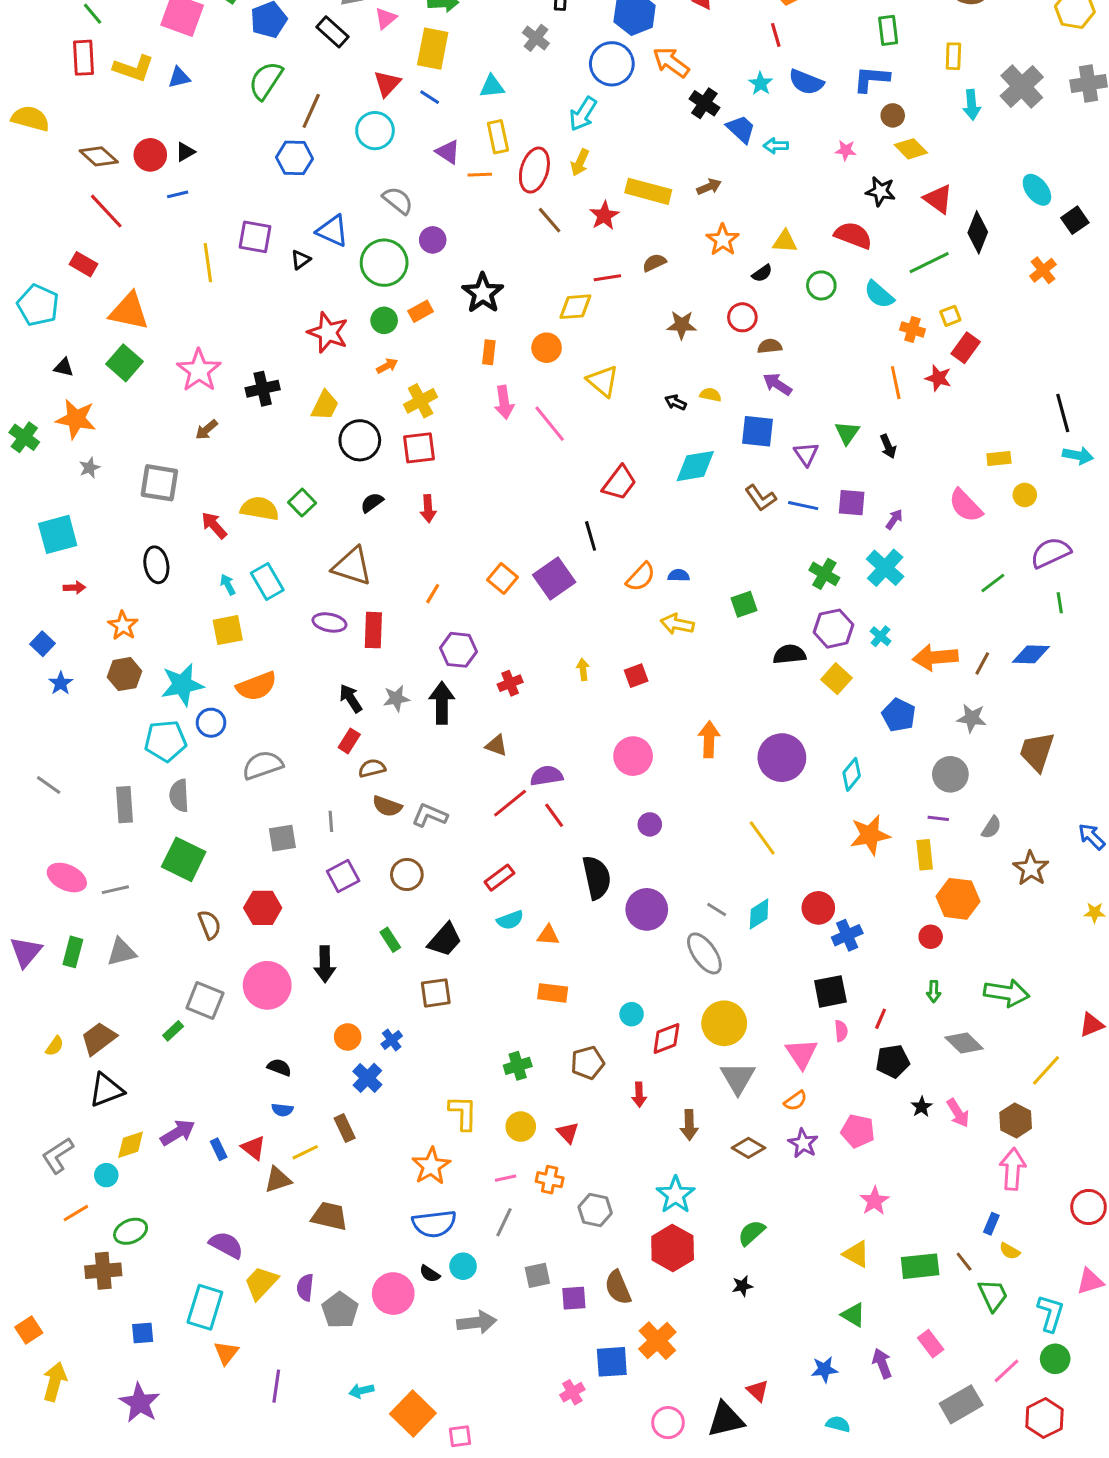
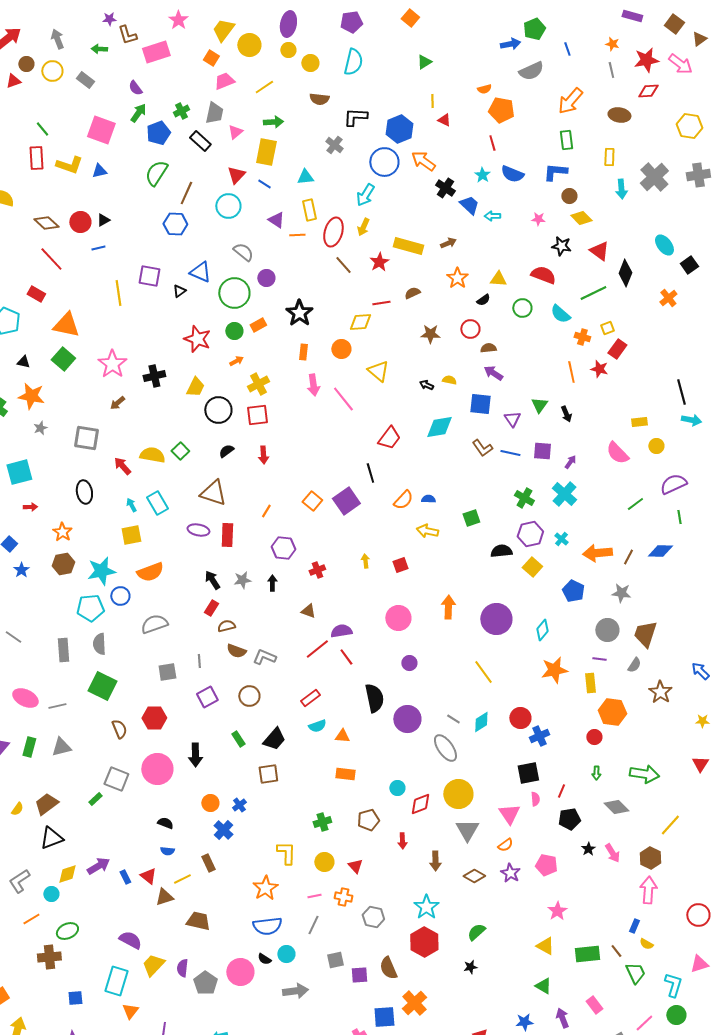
black arrow: (442, 703) -> (272, 583), size x0.6
brown trapezoid: (1037, 752) -> (645, 634), moved
red triangle: (1092, 1025) -> (700, 764), moved, turned -36

